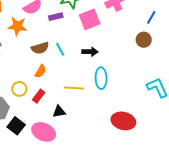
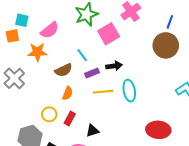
purple rectangle: (56, 17) -> (92, 73), moved
brown circle: (144, 40) -> (166, 45), size x1.6
cyan line: (60, 49) -> (82, 55), moved
yellow line: (74, 88) -> (103, 92), moved

